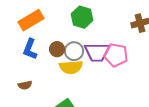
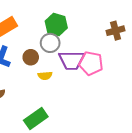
gray circle: (74, 51) -> (50, 43), moved
yellow semicircle: (71, 67) -> (45, 76), size x0.6

